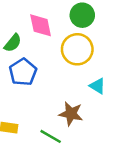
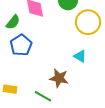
yellow circle: (77, 49) -> (88, 22), moved

